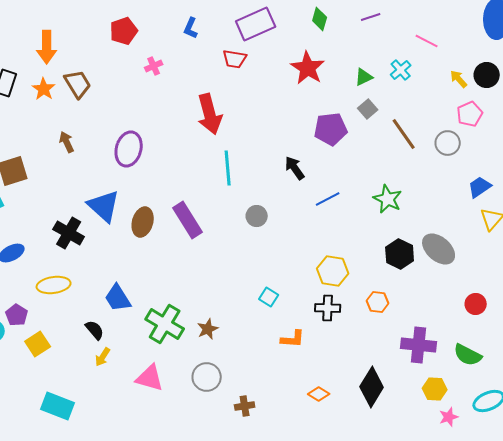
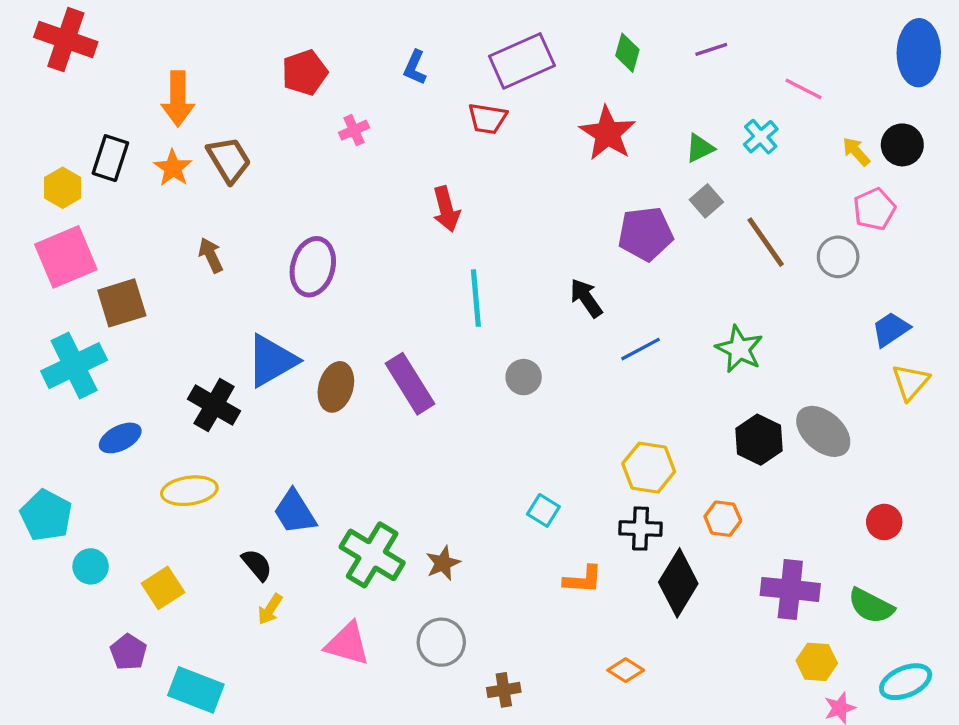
red arrow: (210, 114) -> (446, 209), size x0.7
blue triangle: (104, 206) -> (272, 361), turned 48
purple pentagon: (17, 315) -> (128, 652), moved
black diamond: (372, 387) -> (678, 583), moved

